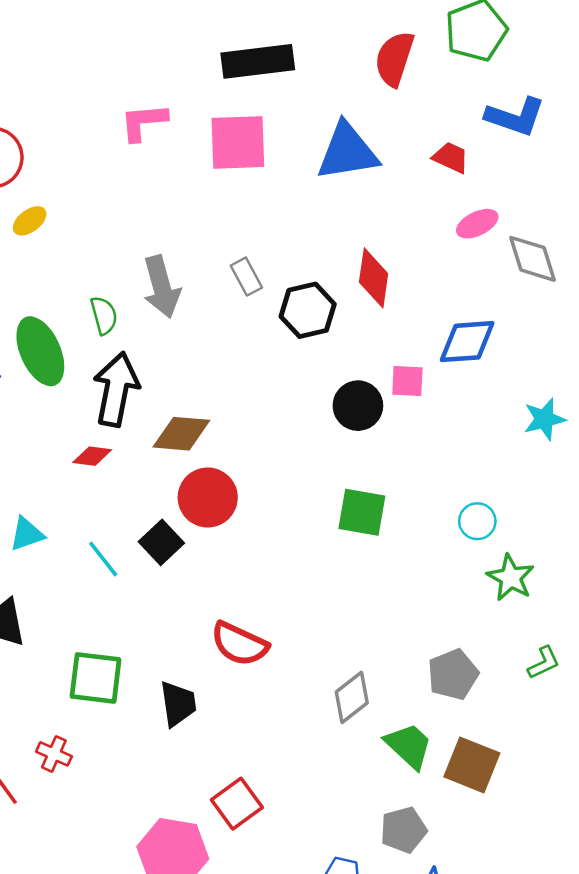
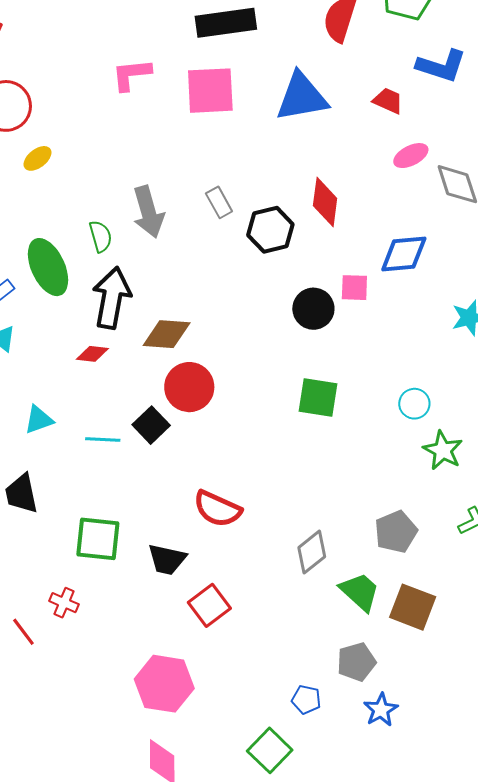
cyan line: (103, 559) -> (103, 439), turned -48
black trapezoid: (178, 704) -> (167, 559), turned 111
red square: (237, 804) -> (209, 605), moved

